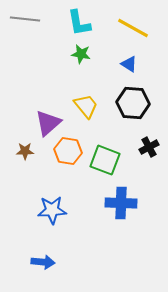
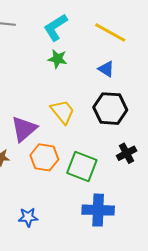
cyan L-shape: (79, 23) -> (55, 27), turned 68
blue star: (52, 210) -> (28, 217), size x0.7

